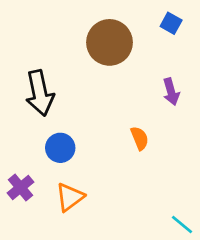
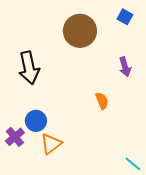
blue circle: (60, 148) -> (36, 121), moved

